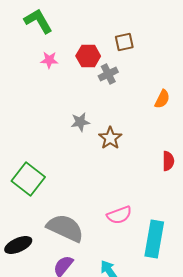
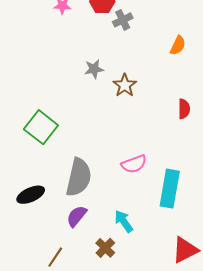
gray semicircle: (65, 228) -> (79, 177), turned 78

